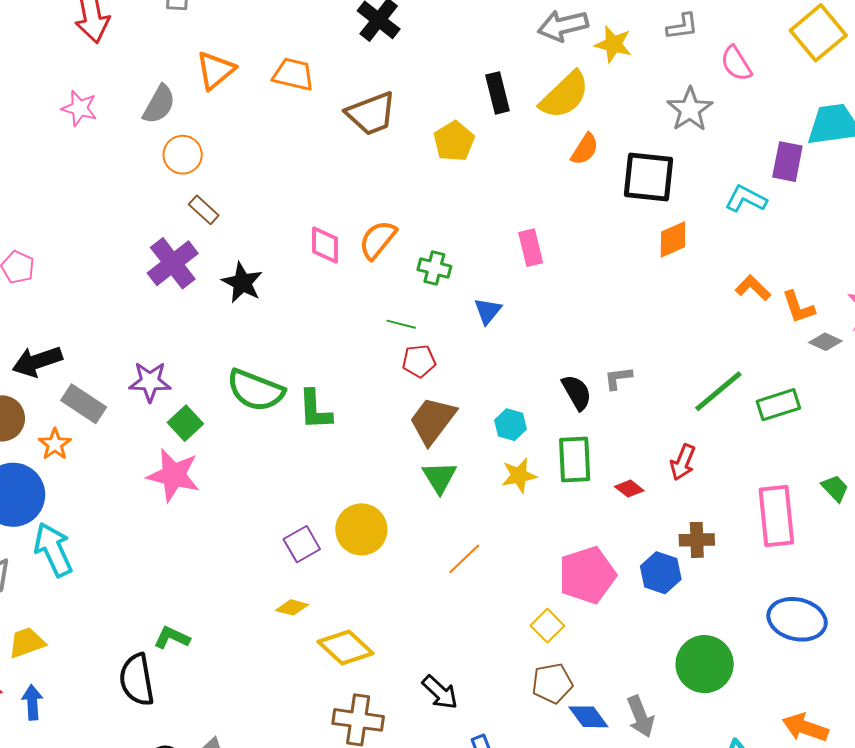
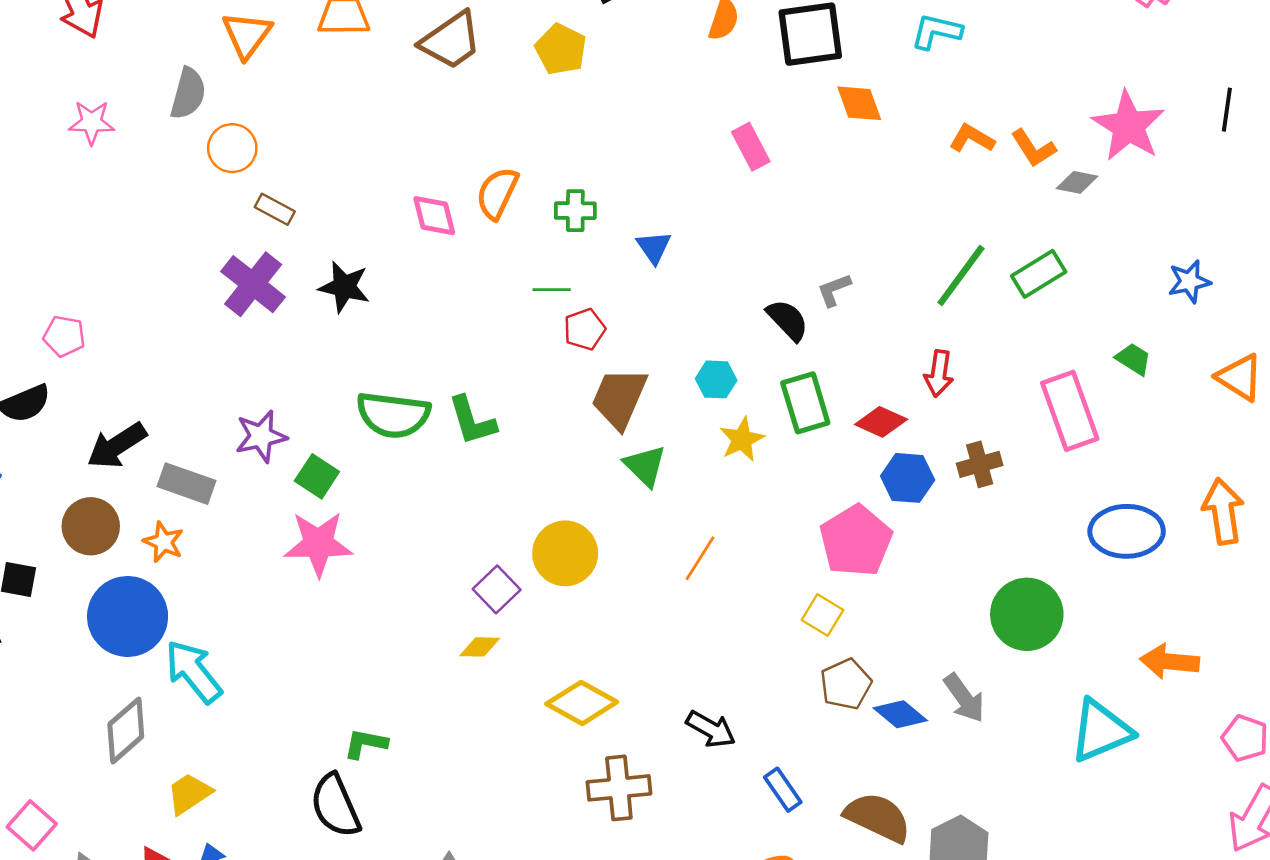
orange diamond: (673, 239) -> (859, 103), turned -72
pink rectangle: (531, 248) -> (751, 147), moved
red diamond: (629, 489) -> (881, 422), size x1.4
blue hexagon: (661, 573) -> (908, 478), moved
yellow diamond: (292, 607) -> (480, 647), moved

